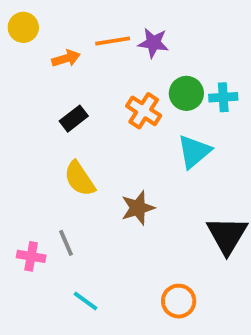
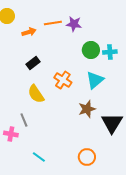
orange cross: (144, 111) -> (63, 80), moved
brown star: (138, 208) -> (87, 109), moved
gray line: (66, 243) -> (24, 120), moved

